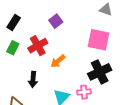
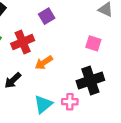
pink square: (99, 40) -> (93, 43), size x0.6
black arrow: (33, 79) -> (13, 80), turned 35

